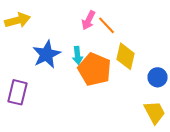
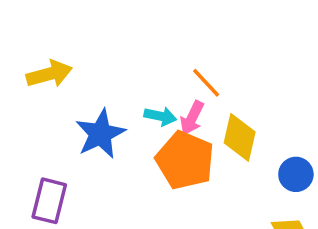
pink arrow: (89, 20) -> (192, 118), moved
cyan arrow: (78, 55) -> (160, 116), moved, turned -72

